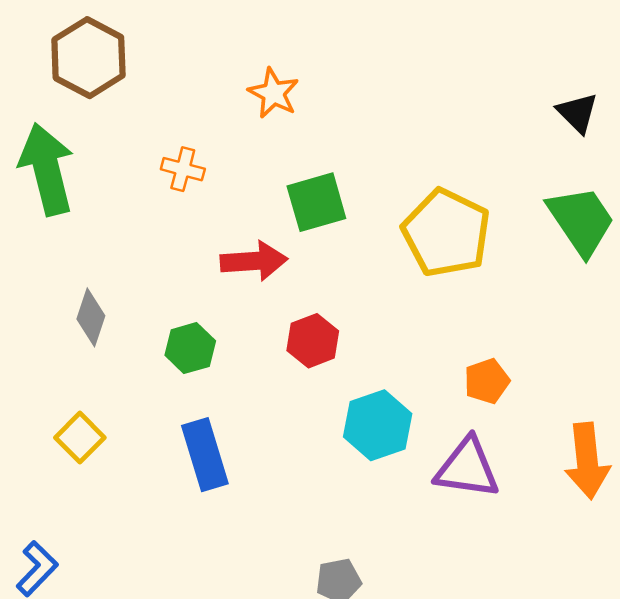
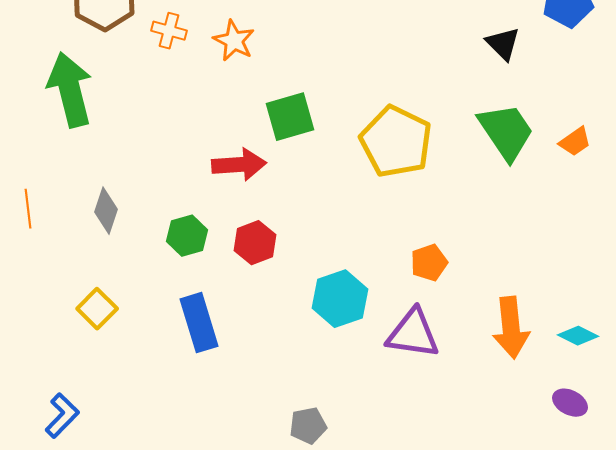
orange star: (274, 93) -> (234, 41), moved
orange cross: (183, 169) -> (169, 31), moved
red hexagon: (313, 341) -> (255, 243), moved

